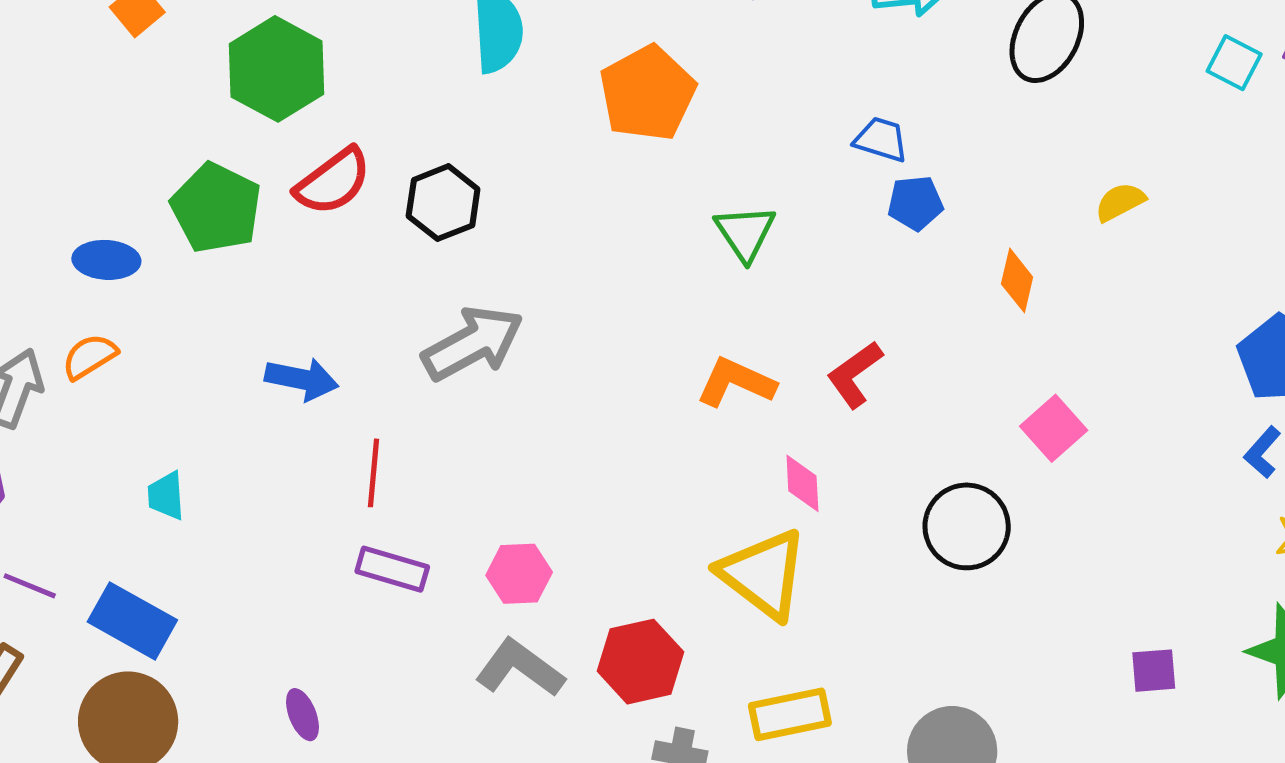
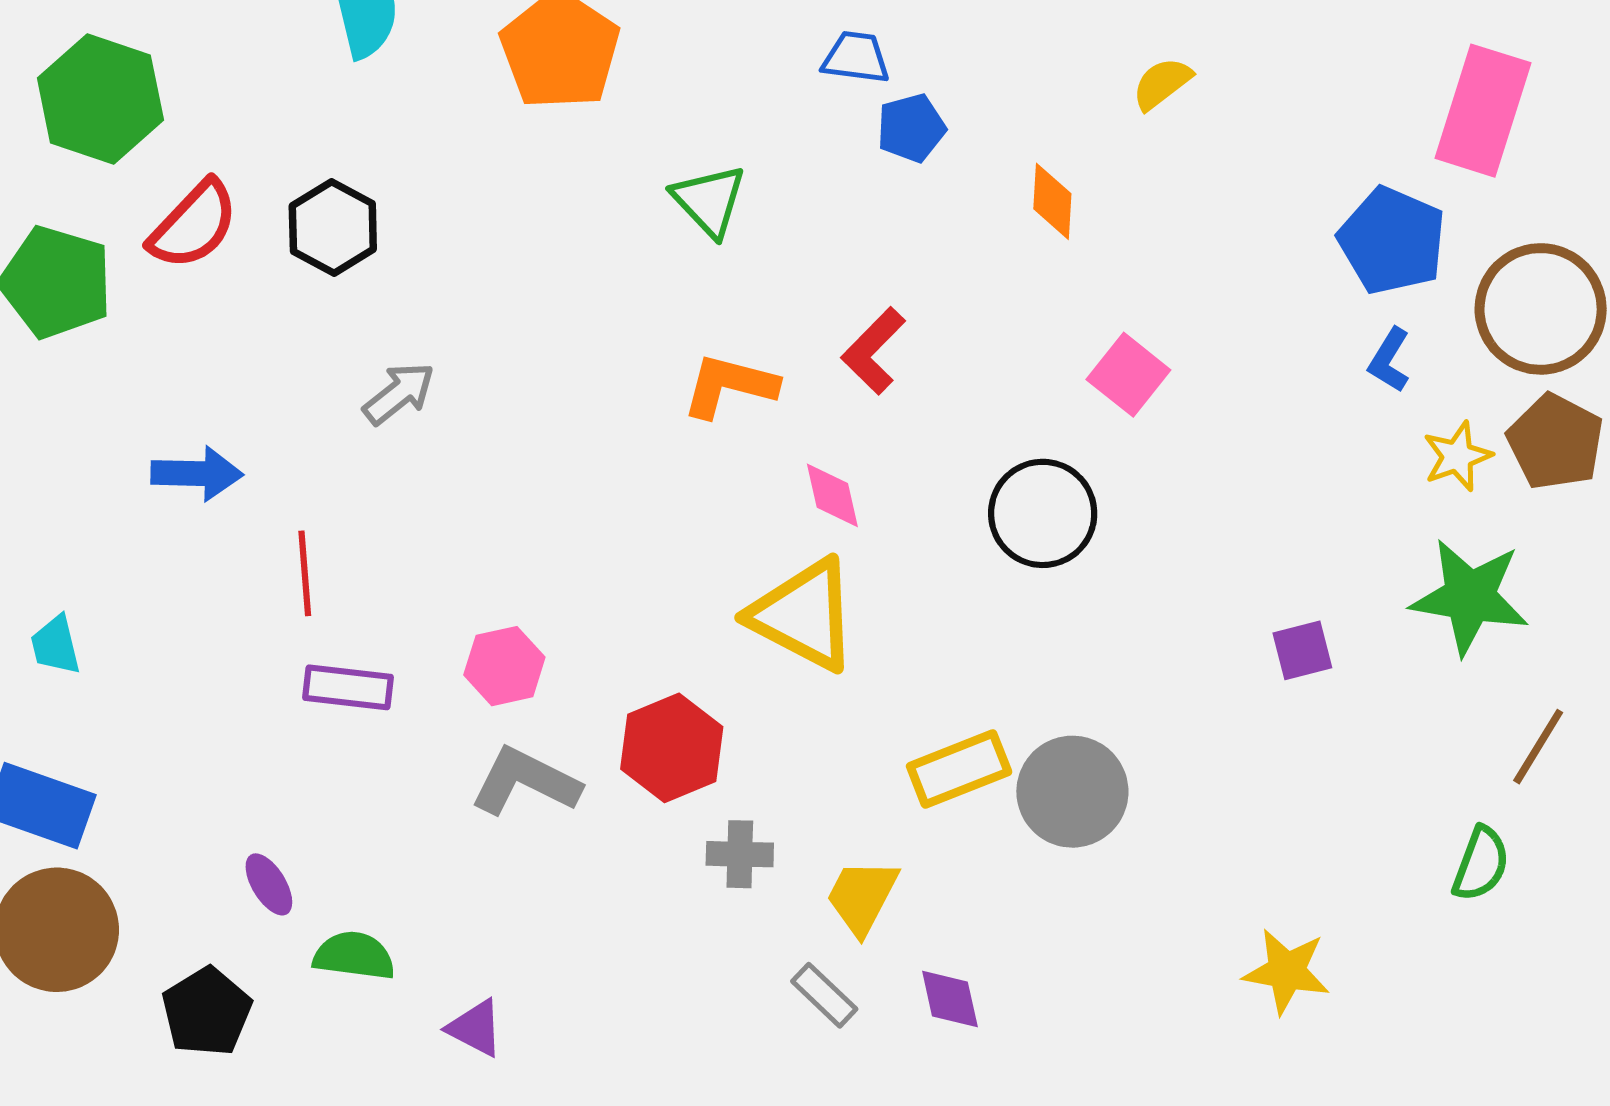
gray arrow: (473, 343) -> (399, 393), size x0.6
yellow rectangle: (790, 714) -> (959, 769), moved

